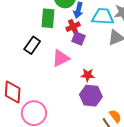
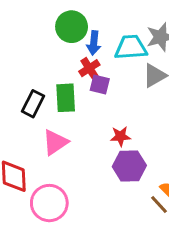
green rectangle: (48, 18) -> (66, 98), moved
pink triangle: (61, 58) -> (55, 142), moved

